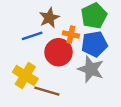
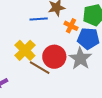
red circle: (58, 52) -> (54, 57), moved

